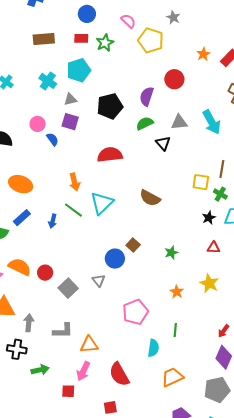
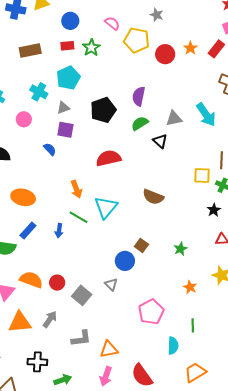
red circle: (174, 79) -> (165, 54), moved
pink circle: (38, 124) -> (24, 119), moved
gray arrow: (29, 323) -> (50, 319), moved, turned 36

